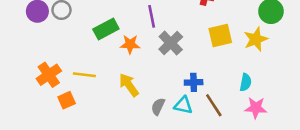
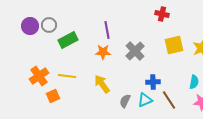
purple line: (152, 16) -> (107, 30), moved
green rectangle: (106, 29) -> (68, 40), moved
cyan triangle: (183, 105) -> (145, 100), turned -35

